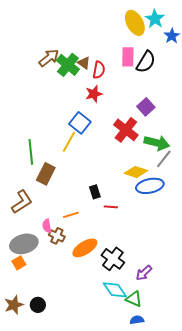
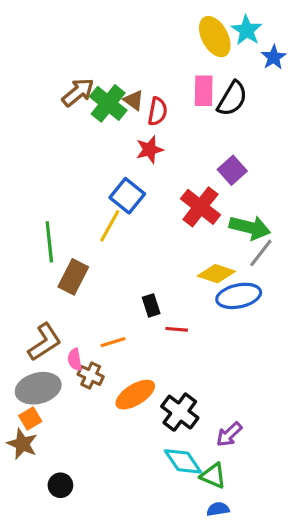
brown L-shape: (22, 202) -> (45, 342), moved
brown star: (14, 305) -> (22, 444), moved, turned -30

